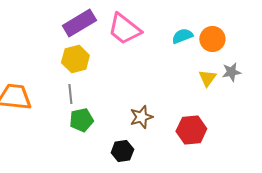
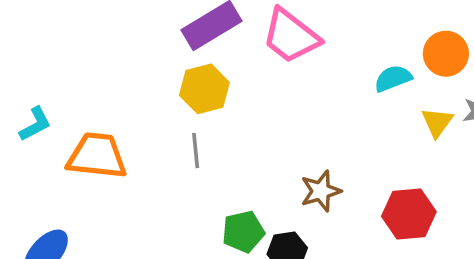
cyan semicircle: (182, 36) -> (393, 78), moved
green pentagon: (81, 120) -> (243, 232), moved

